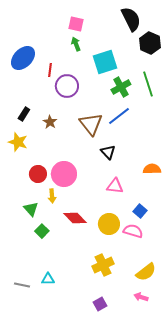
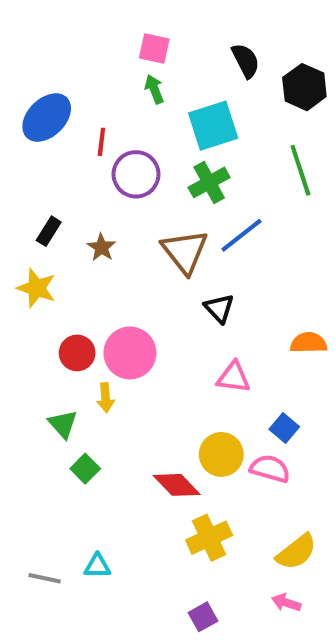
black semicircle: (131, 19) -> (246, 61), moved, size x0.7
green cross: (121, 87) -> (209, 182), moved
red diamond: (75, 218) -> (177, 485), moved

